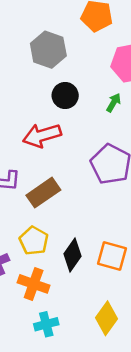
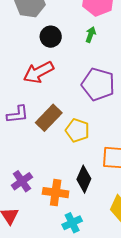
yellow pentagon: (34, 241) -> (77, 130), moved
black diamond: (73, 255) -> (84, 179), moved

